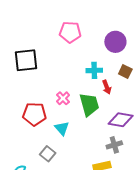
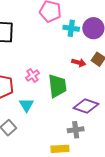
cyan cross: (94, 70) -> (71, 28), moved
red arrow: (107, 87) -> (79, 63), moved, turned -64

